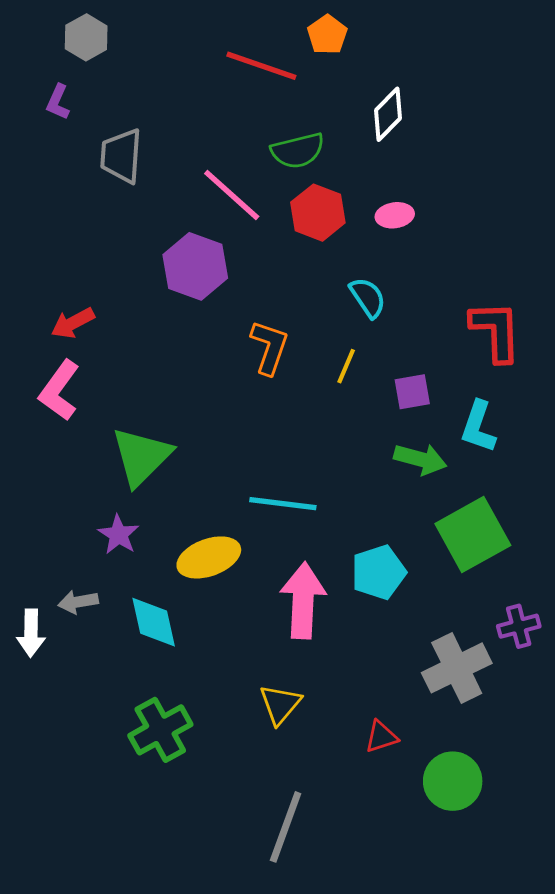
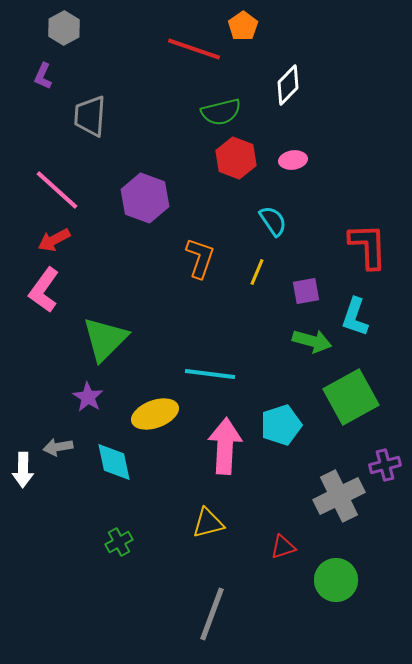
pink line: (232, 195) -> (57, 190), moved
yellow triangle: (280, 704) -> (208, 523), turned 36
green cross: (160, 730) -> (119, 542), size x0.6

